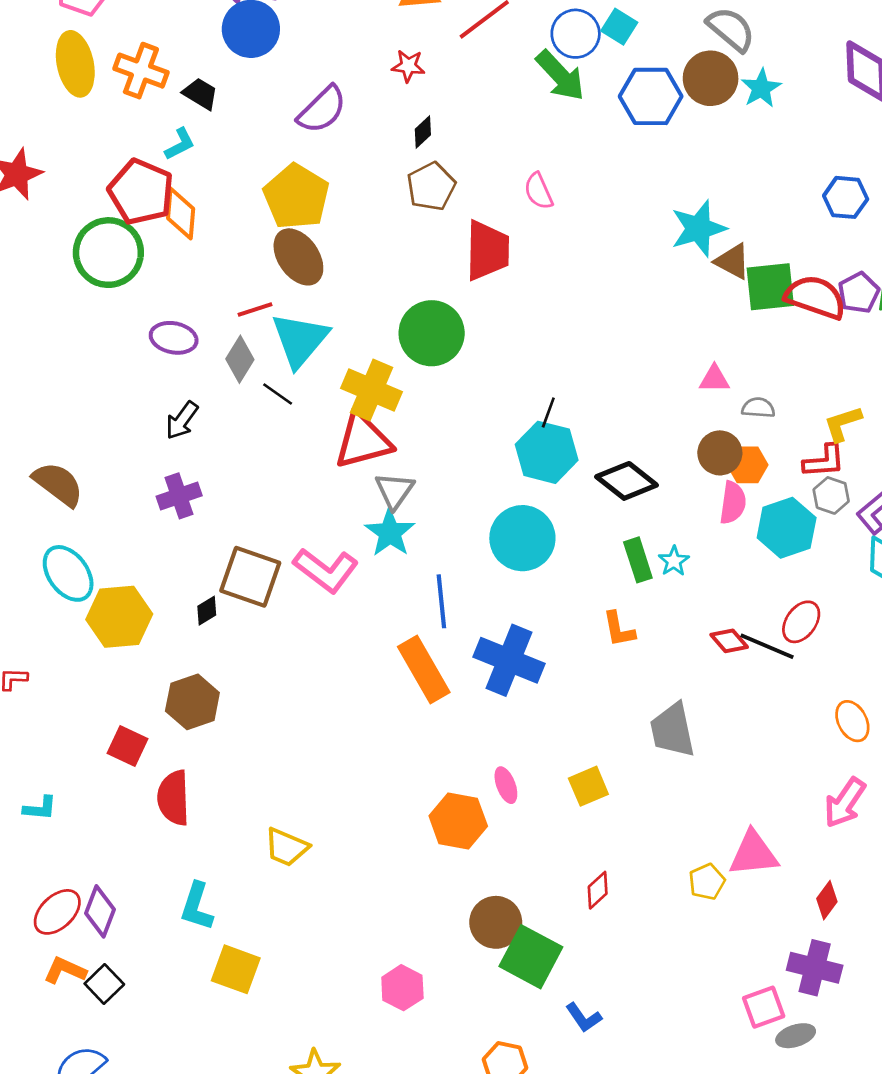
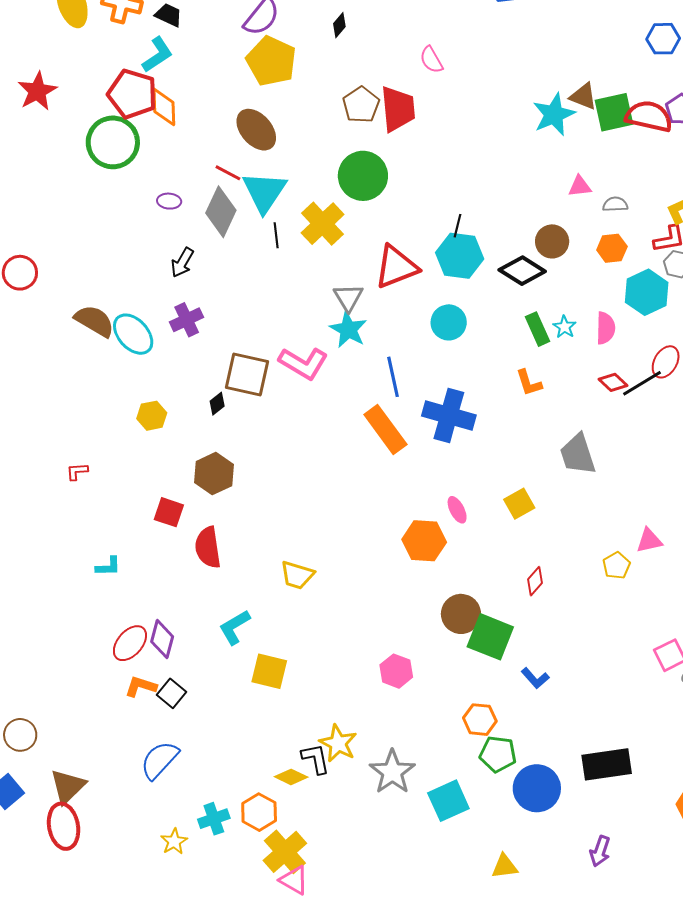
cyan L-shape: (180, 144) -> (157, 55), size x1.4
brown pentagon: (431, 186) -> (361, 105), moved
yellow pentagon: (296, 197) -> (271, 61), moved
cyan star: (698, 229) -> (554, 114), moved
red line: (255, 309) -> (228, 173), turned 52
purple ellipse: (174, 338) -> (169, 201), size x0.7
gray diamond: (240, 359) -> (221, 212), size x1.4
yellow cross: (372, 390) -> (323, 224), turned 30
black line: (278, 394) -> (276, 235), moved, turned 55
red triangle: (363, 441) -> (396, 267), moved
brown circle: (720, 453) -> (552, 241), moved
pink semicircle: (733, 503) -> (606, 328), moved
cyan circle: (522, 538) -> (449, 322), size x0.7
cyan ellipse: (68, 573) -> (133, 334), moved
yellow hexagon: (119, 617) -> (152, 416), size x0.6
black line: (767, 646) -> (642, 383), turned -48
pink triangle: (754, 854) -> (649, 540), size x0.7
cyan L-shape: (197, 906) -> (234, 627), turned 48

